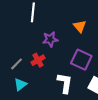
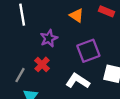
purple square: (81, 60) -> (88, 51), turned -30
white L-shape: (65, 83) -> (78, 81), turned -50

